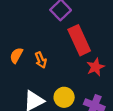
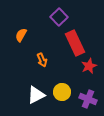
orange semicircle: (16, 55) -> (21, 35), moved

